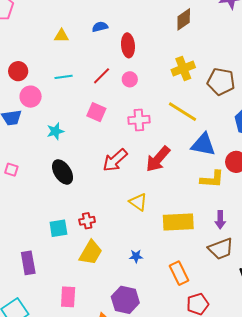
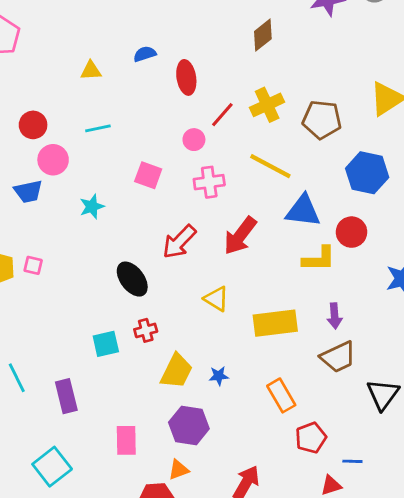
red line: (102, 76) -> (222, 115), moved
pink circle: (130, 79) -> (194, 140), moved
black ellipse: (63, 172) -> (132, 279), moved
yellow trapezoid: (91, 253) -> (176, 371), moved
purple hexagon: (125, 300) -> (189, 425), moved

